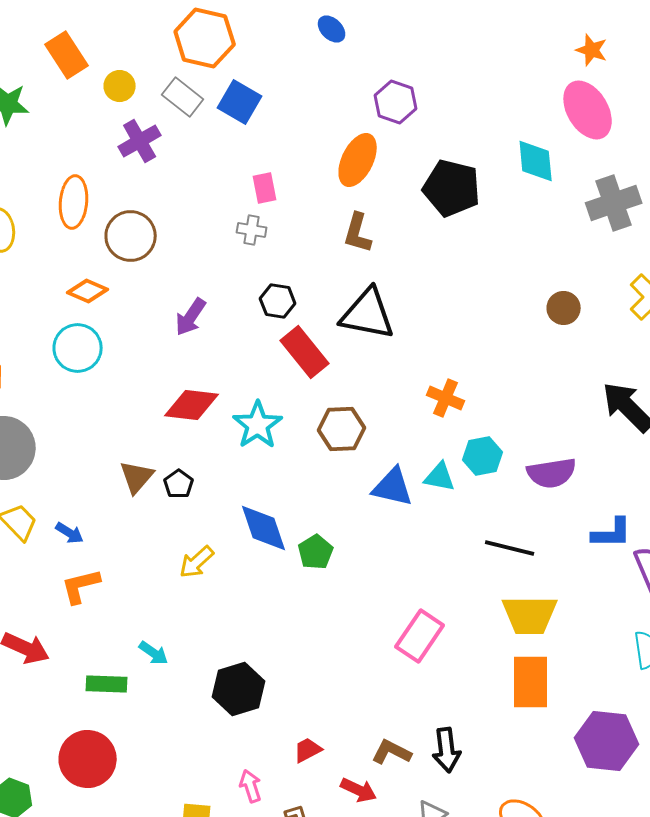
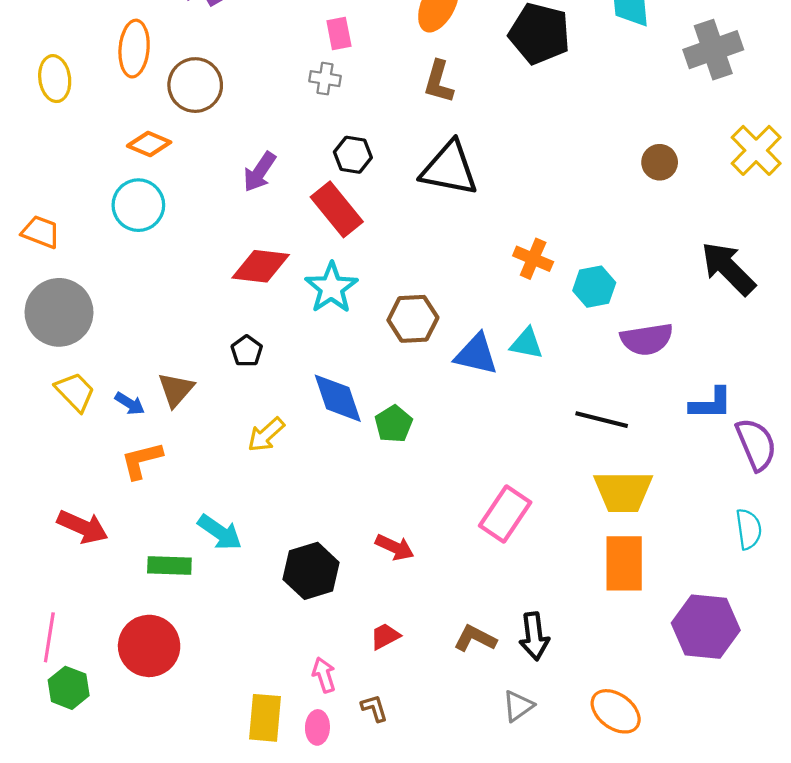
red rectangle: (305, 352) -> (337, 209), moved
brown hexagon: (342, 429) -> (413, 319), moved
cyan hexagon: (483, 456) -> (594, 287), moved
brown triangle: (137, 477) -> (176, 390), moved
cyan arrow: (154, 653) -> (220, 532), size x1.4
red arrow: (359, 790) -> (395, 547), moved

